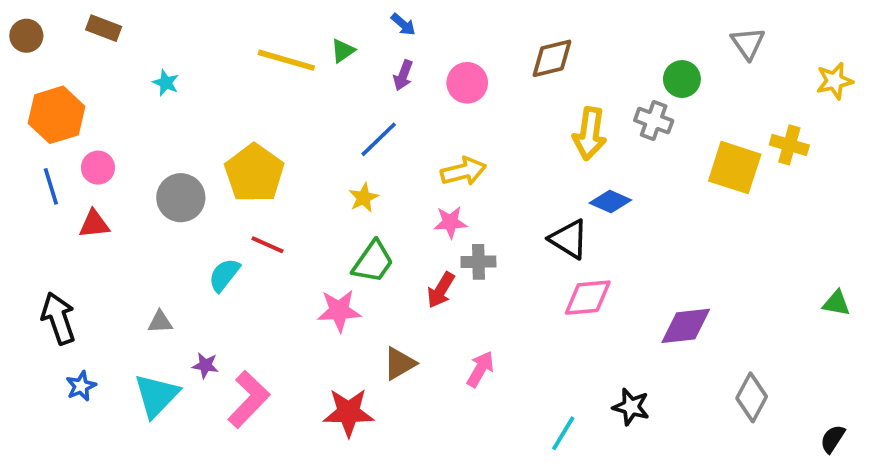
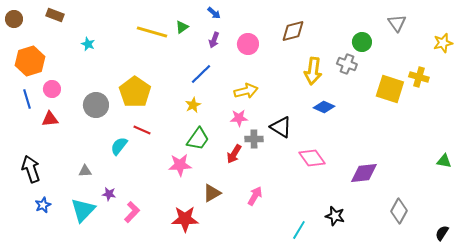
black triangle: (569, 239) -> (281, 127), moved
pink diamond: (588, 298) -> (312, 158), turned 60
pink L-shape: (249, 399) -> (132, 212), size x0.7

